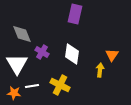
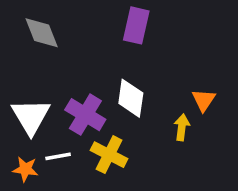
gray diamond: (22, 34) -> (42, 33), moved
purple cross: (42, 52) -> (85, 115), moved, size x1.5

